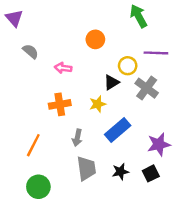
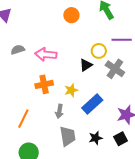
orange circle: (95, 39) -> (71, 15), moved
gray semicircle: (31, 51) -> (18, 50), moved, turned -56
pink arrow: (63, 68) -> (46, 54), size x1.5
yellow star: (98, 104) -> (71, 90), moved

